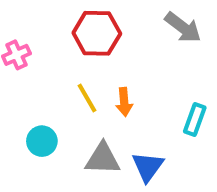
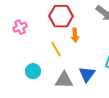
orange arrow: (124, 102) -> (75, 35), moved
blue triangle: (148, 167) -> (87, 74), moved

